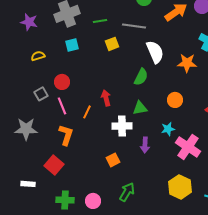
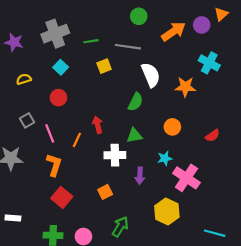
cyan square: (72, 45) -> (61, 67), turned -32
red circle: (62, 82) -> (58, 98), moved
red square: (54, 165) -> (62, 197), moved
yellow hexagon: (180, 187) -> (167, 212), moved

